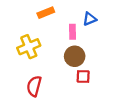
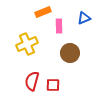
pink rectangle: (72, 32) -> (59, 26), moved
red square: (83, 77) -> (53, 85), moved

